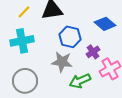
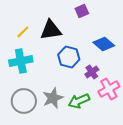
gray star: (62, 62) -> (53, 98), moved, turned -30

